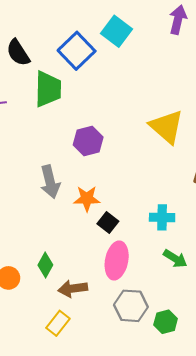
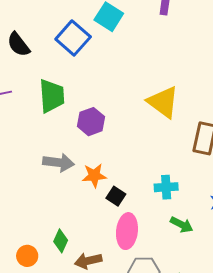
green trapezoid: (48, 89) -> (52, 96), moved
gray arrow: (50, 182) -> (59, 163), turned -64

